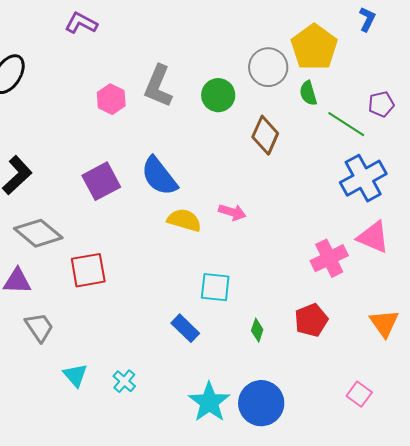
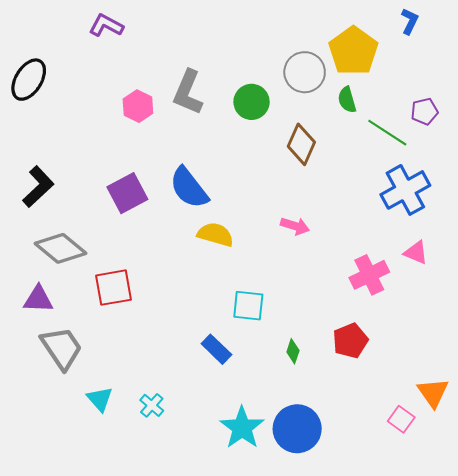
pink arrow: (232, 212) -> (295, 226), moved
pink triangle: (373, 237) -> (416, 253), size x0.7
orange triangle: (384, 323) -> (433, 393), moved
gray trapezoid: (39, 327) -> (62, 348), size x1.4

